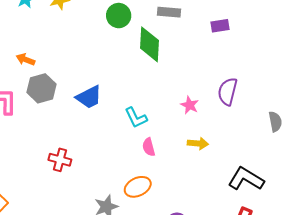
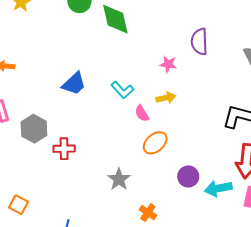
gray hexagon: (41, 88) -> (34, 129), moved
yellow arrow: (198, 143) -> (166, 98), moved
orange ellipse: (138, 187) -> (155, 143), moved

